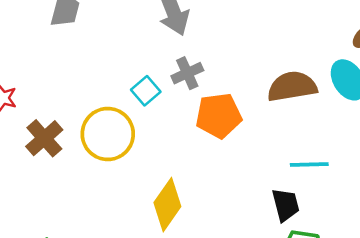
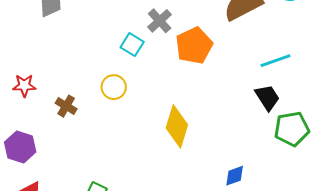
yellow circle: (108, 134) -> (114, 87), size x0.6
brown cross: (44, 138) -> (66, 106), size x0.7

